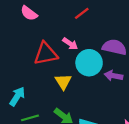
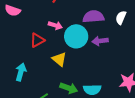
red triangle: (46, 54) -> (37, 40), size x0.7
cyan arrow: (17, 96) -> (21, 72), moved

